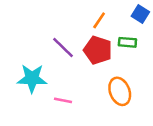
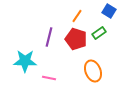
green rectangle: (127, 42) -> (99, 33), turned -40
purple line: (63, 48) -> (49, 37), turned 60

